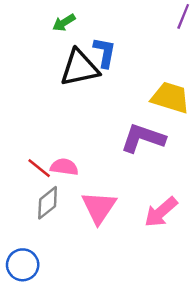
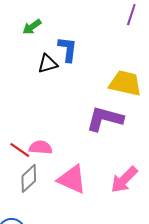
black triangle: (80, 68) -> (48, 64), size x0.6
pink triangle: (99, 207) -> (72, 179), turned -36

